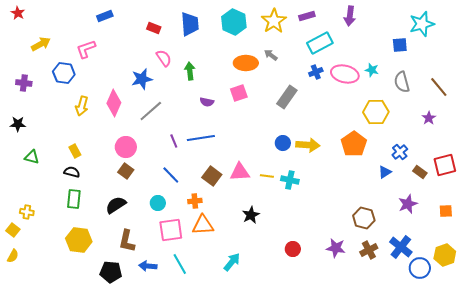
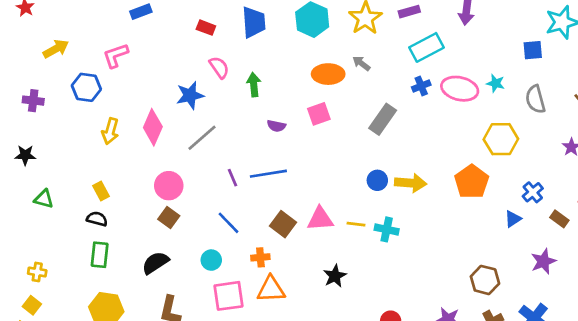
yellow square: (13, 230) -> (32, 305), moved

